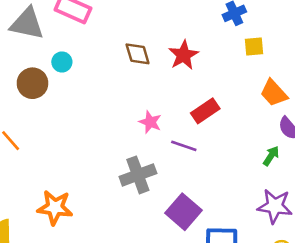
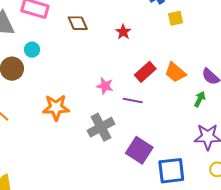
brown diamond: (138, 54) -> (78, 23), moved
red star: (184, 55) -> (123, 32), size x0.7
orange trapezoid: (274, 93) -> (175, 72), moved
orange star: (55, 207) -> (56, 107), moved

